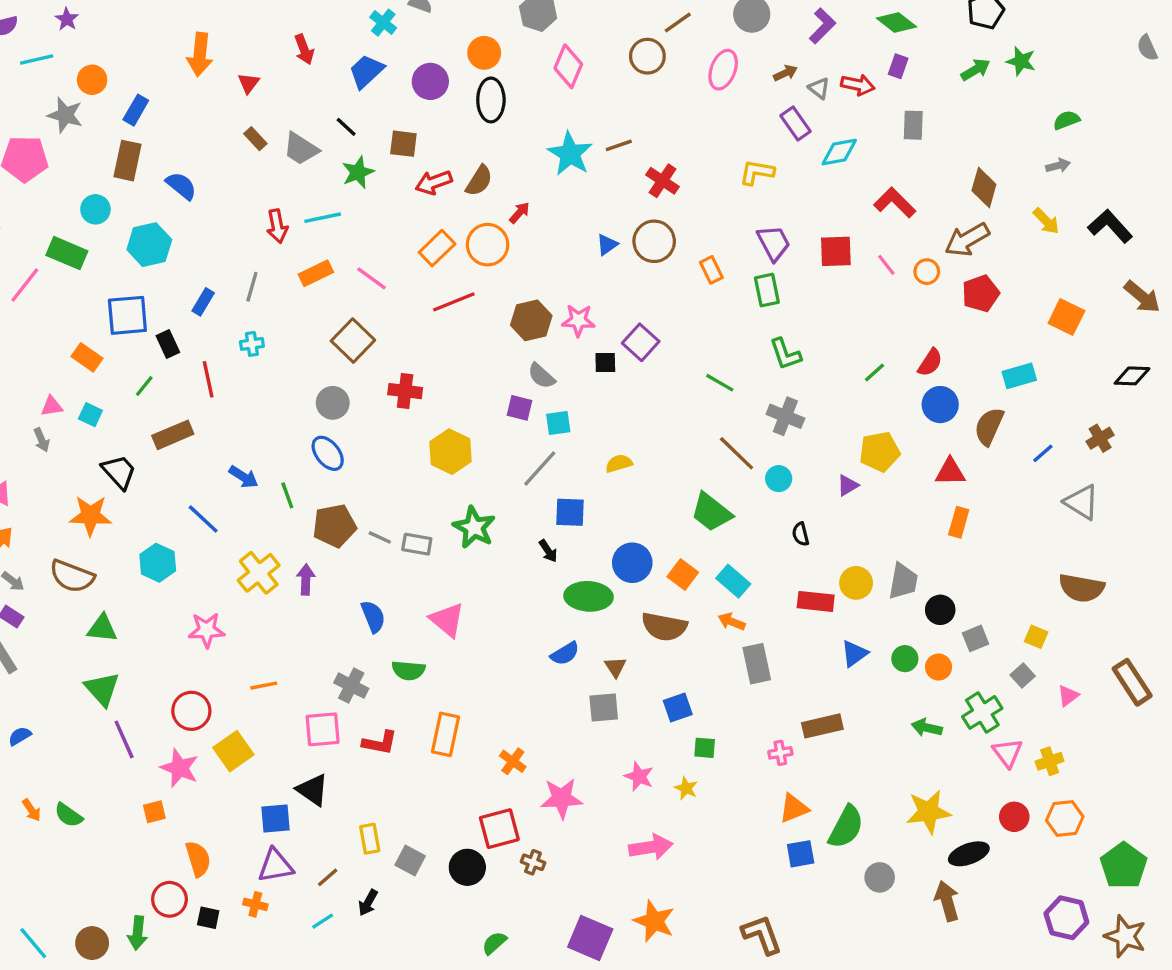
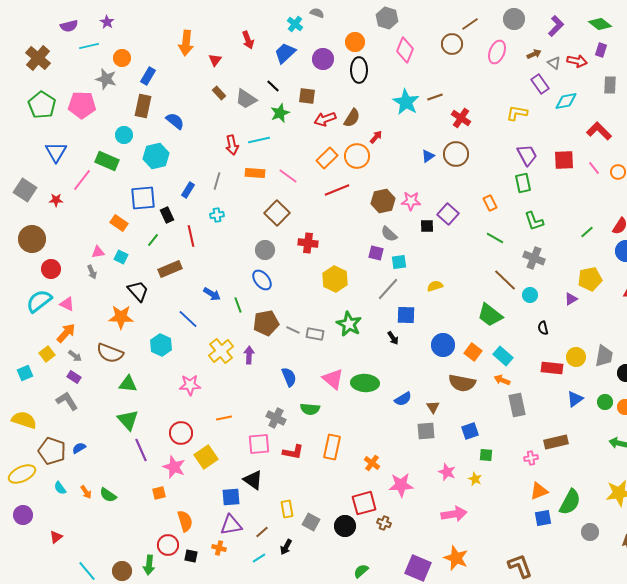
orange rectangle: (711, 270) -> (490, 203), moved
orange rectangle: (316, 273) -> (255, 173), turned 30
green ellipse: (589, 596) -> (365, 383), moved

